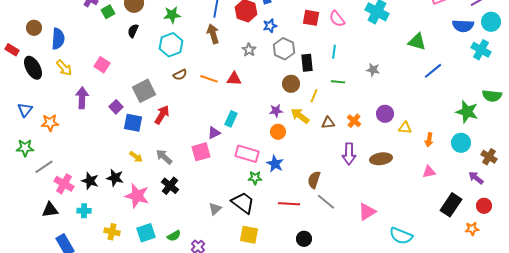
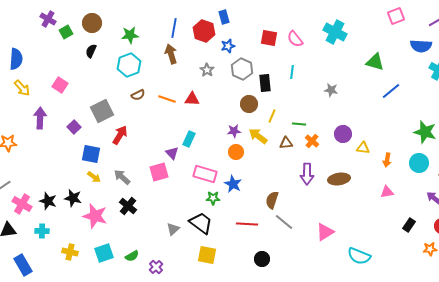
green line: (338, 82) -> (299, 124), moved
blue square: (133, 123) -> (91, 154), moved
purple triangle: (214, 133) -> (172, 153), turned -48
black rectangle: (451, 205) -> (409, 225), size x0.6

